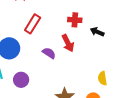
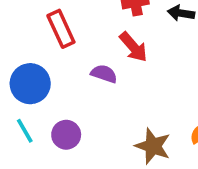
red rectangle: (33, 24) -> (61, 29), turned -42

